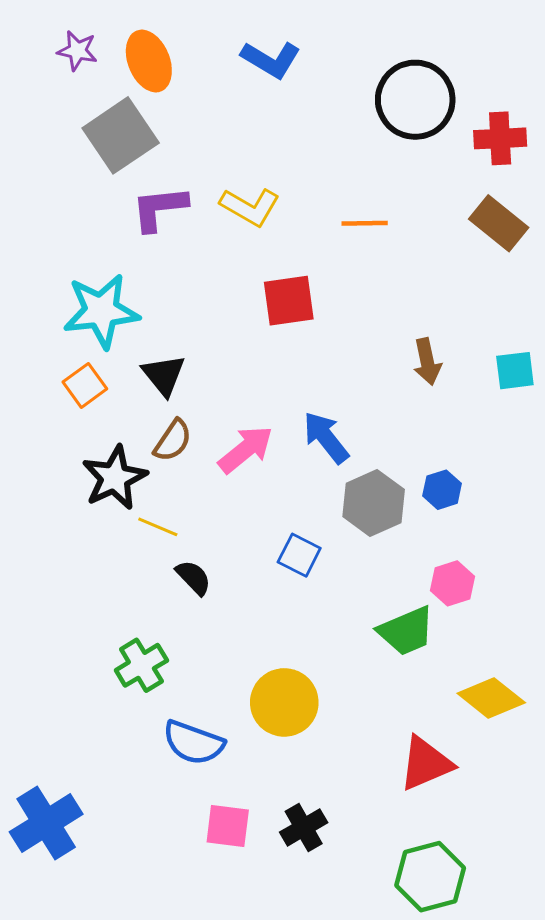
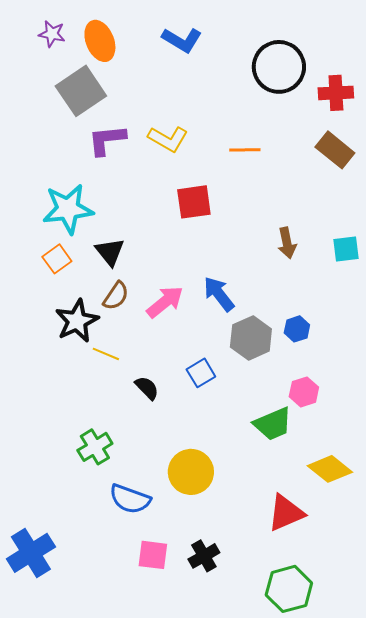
blue square: (299, 555) -> (201, 373), turned 32
black semicircle: (193, 577) -> (147, 388), moved

